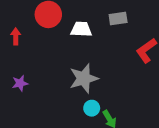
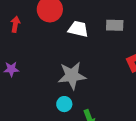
cyan circle: (92, 108) -> (64, 104), moved

